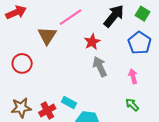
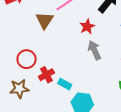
red circle: (22, 63) -> (27, 59), moved
red cross: (47, 111) -> (46, 75), moved

